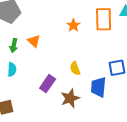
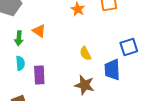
purple rectangle: (48, 84) -> (39, 75), moved, turned -30
brown star: (70, 98) -> (84, 85), turned -30

